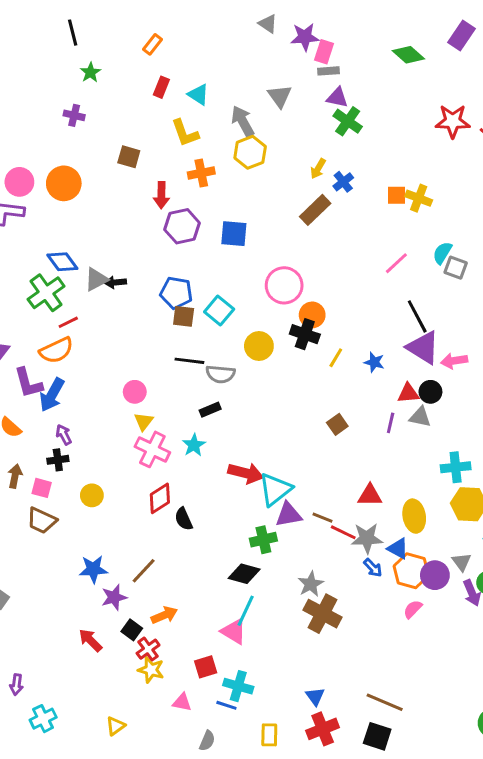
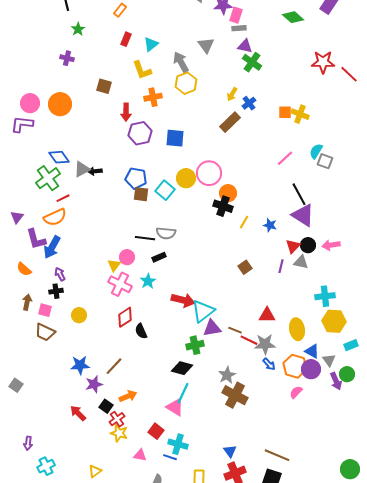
cyan triangle: (198, 95) -> (151, 44), turned 49
yellow circle: (259, 346) -> (186, 178), moved
black line: (189, 361) -> (145, 238), moved
pink arrow: (454, 361) -> (331, 245), moved
pink circle: (135, 392) -> (127, 257), moved
red triangle: (408, 393) -> (293, 246), turned -42
blue triangle: (398, 549) -> (312, 351), moved
red square: (206, 667) -> (156, 431), turned -35

